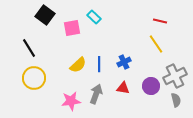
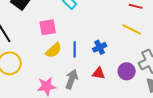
pink square: (72, 28) -> (48, 27), moved
yellow line: (156, 44) -> (132, 29), turned -30

